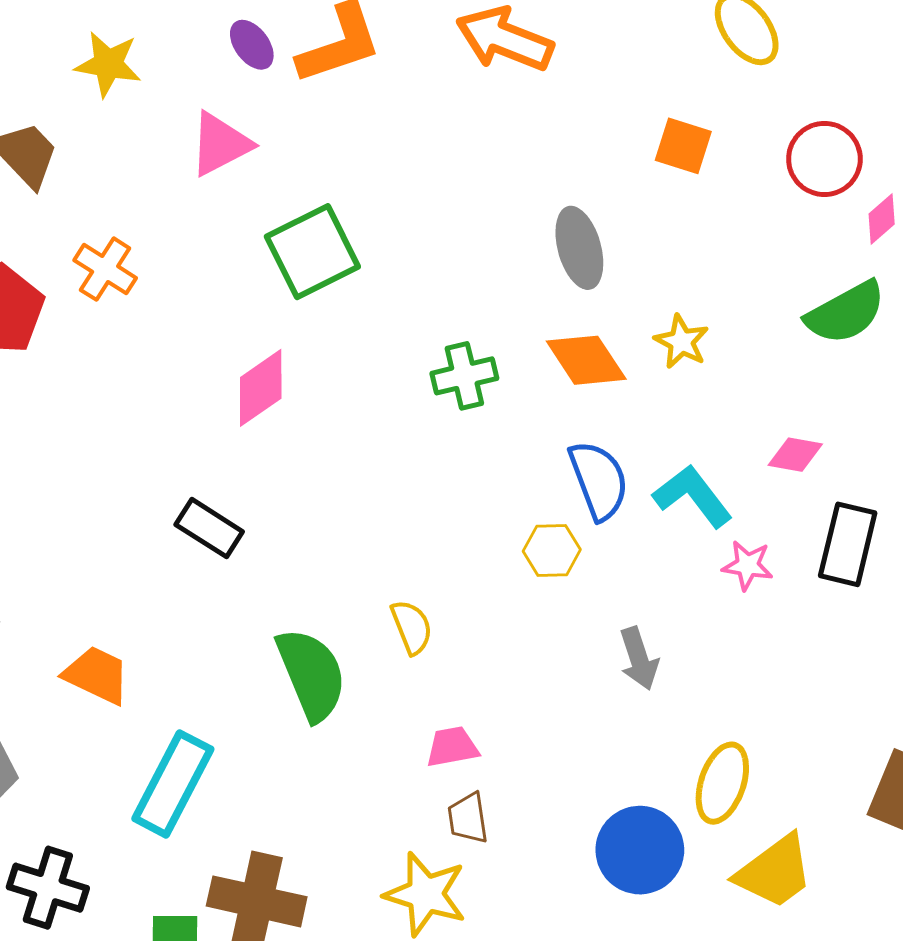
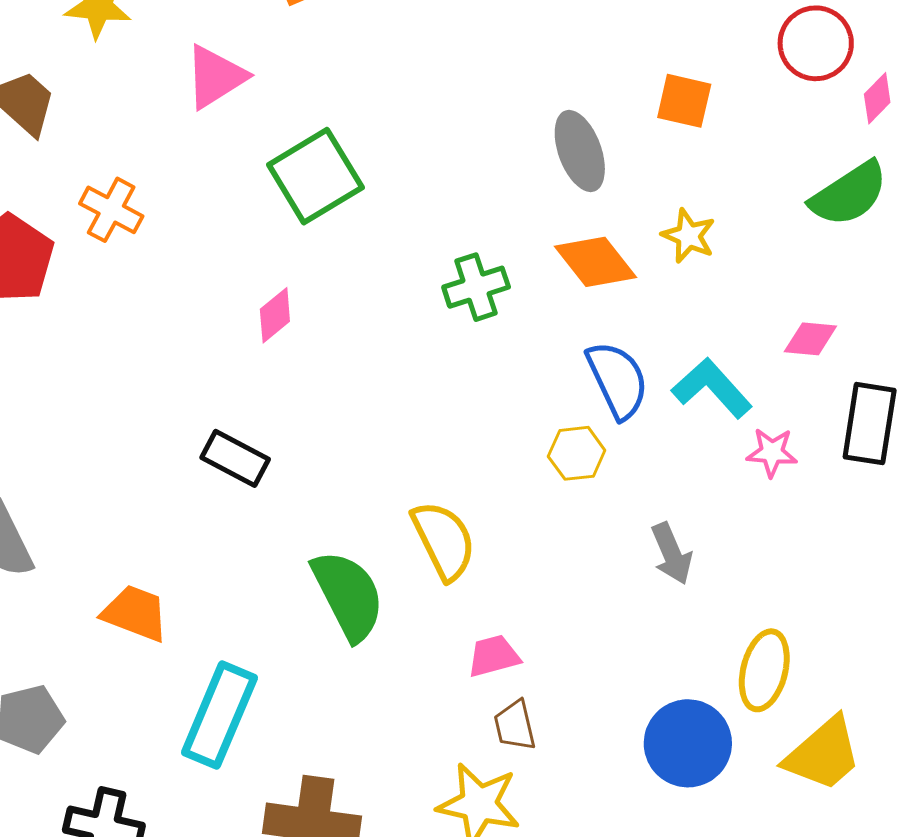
orange square: (683, 146) -> (684, 101), moved
pink diamond: (261, 388) -> (275, 315), size x0.7
yellow semicircle: (412, 627) -> (444, 540), size x1.5

